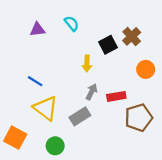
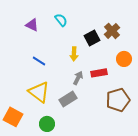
purple triangle: (37, 29) -> (32, 25), turned 32
blue line: (35, 81) -> (39, 61), moved
red rectangle: (116, 96) -> (99, 73), moved

